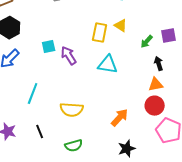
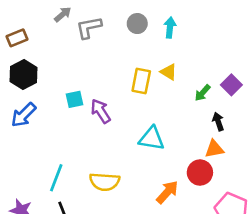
purple square: (169, 36) -> (231, 85), turned -35
cyan triangle: (108, 65) -> (152, 139), moved
cyan line: (33, 94) -> (56, 178), moved
red circle: (155, 106) -> (200, 173), moved

